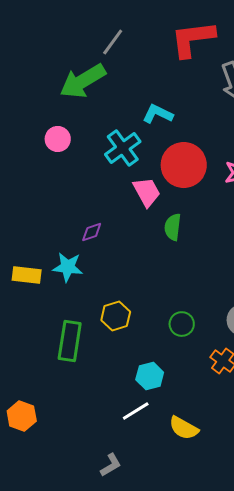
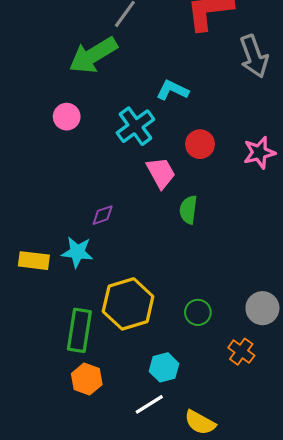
red circle: (184, 165) -> (200, 144), size x0.6
yellow hexagon: (116, 316) -> (128, 304), size x1.6
orange hexagon: (22, 416) -> (87, 379), moved

